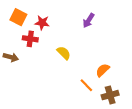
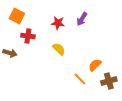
red star: (42, 23) -> (58, 23), moved
brown cross: (110, 95) -> (109, 81), moved

